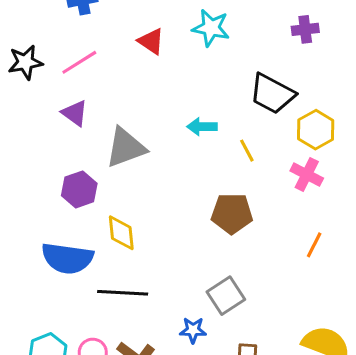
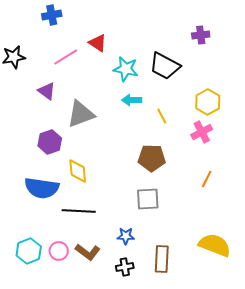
cyan star: (211, 28) -> (126, 69), moved
pink line: (79, 62) -> (66, 57), moved
black trapezoid: (272, 94) -> (165, 66), moved
pink cross: (307, 175) -> (202, 132), turned 35
gray square: (226, 296) -> (148, 199), moved, turned 30

